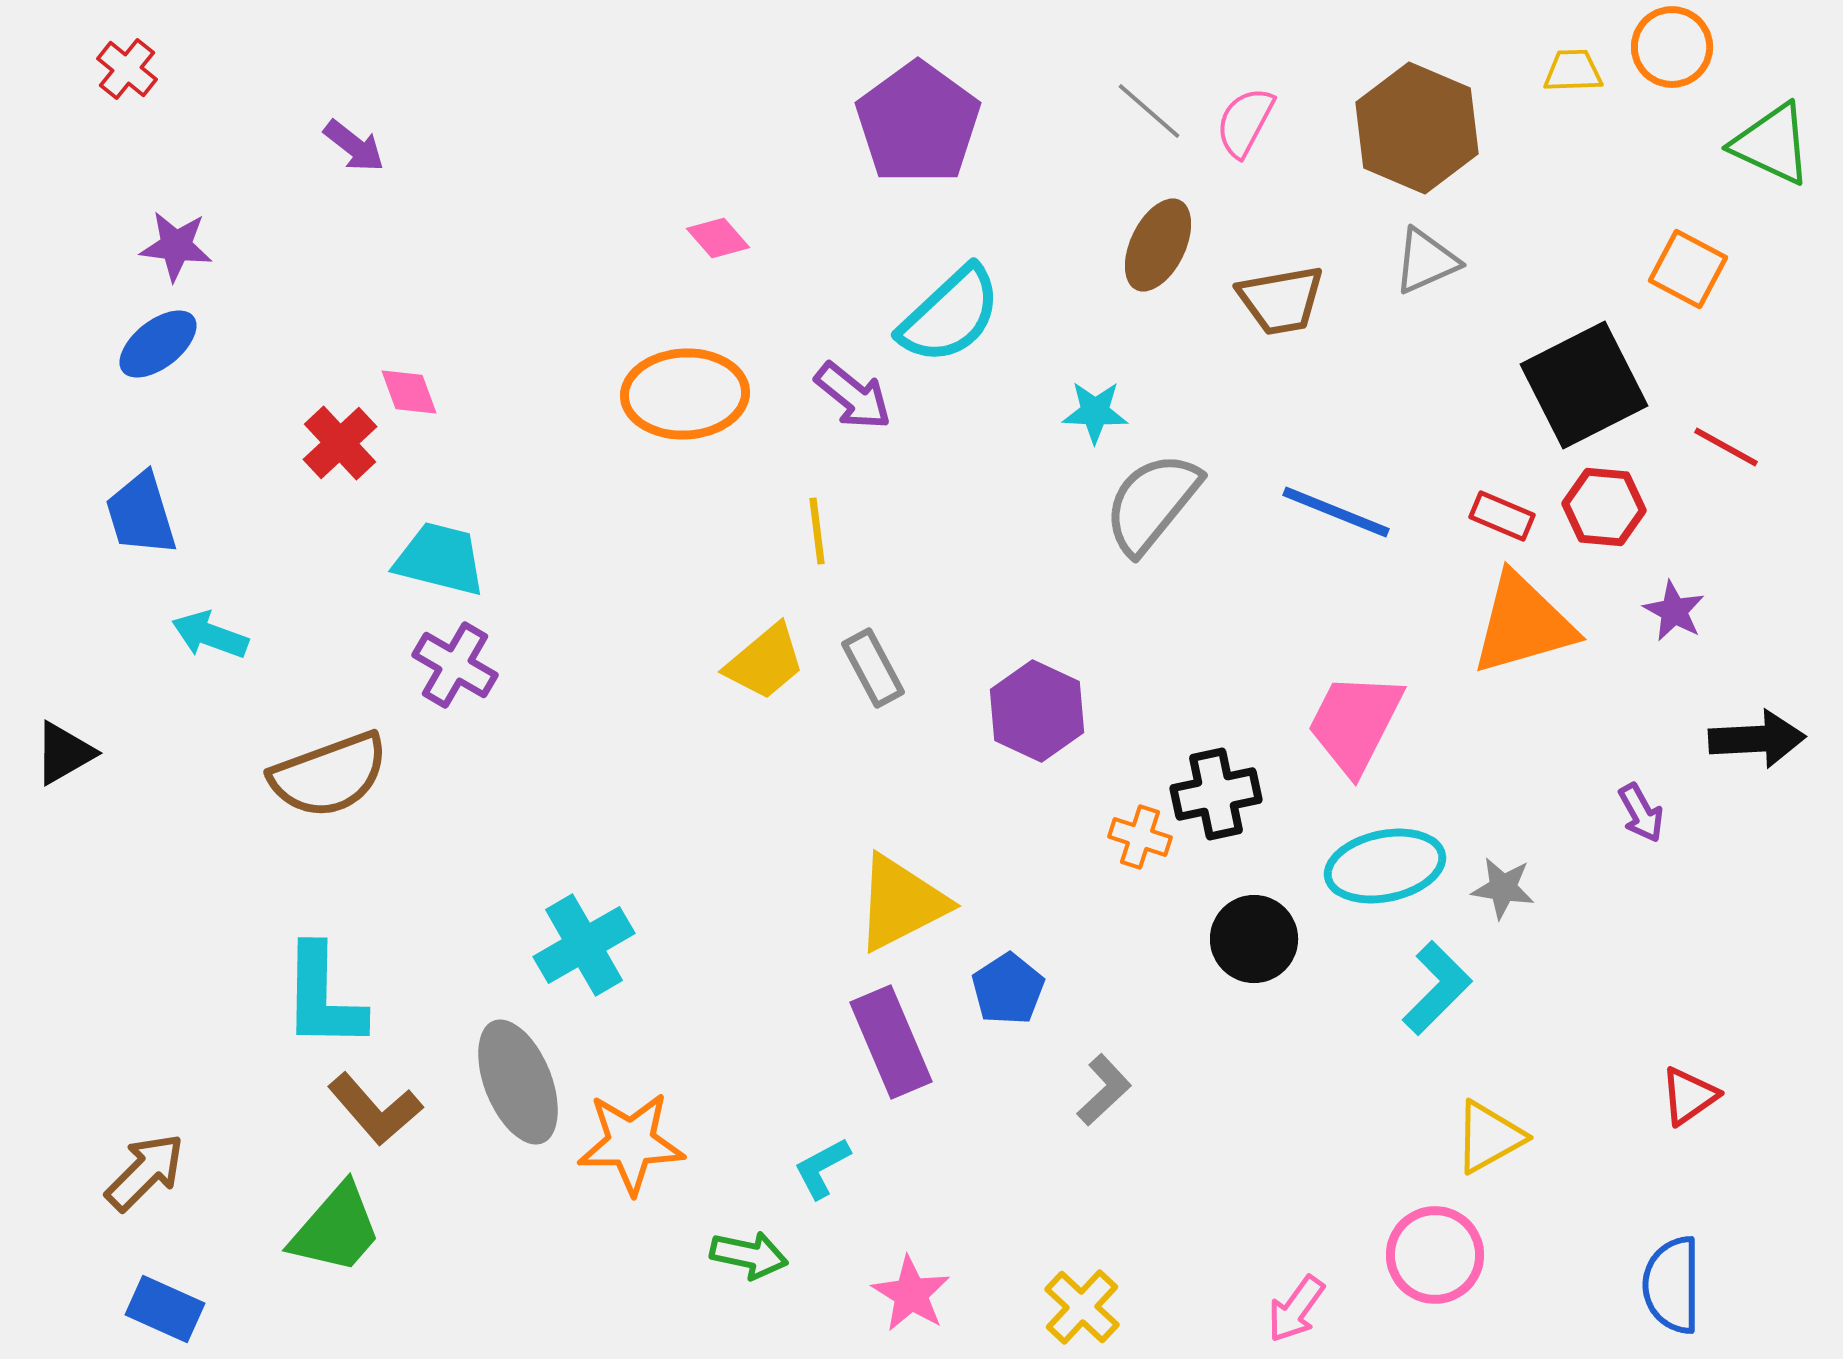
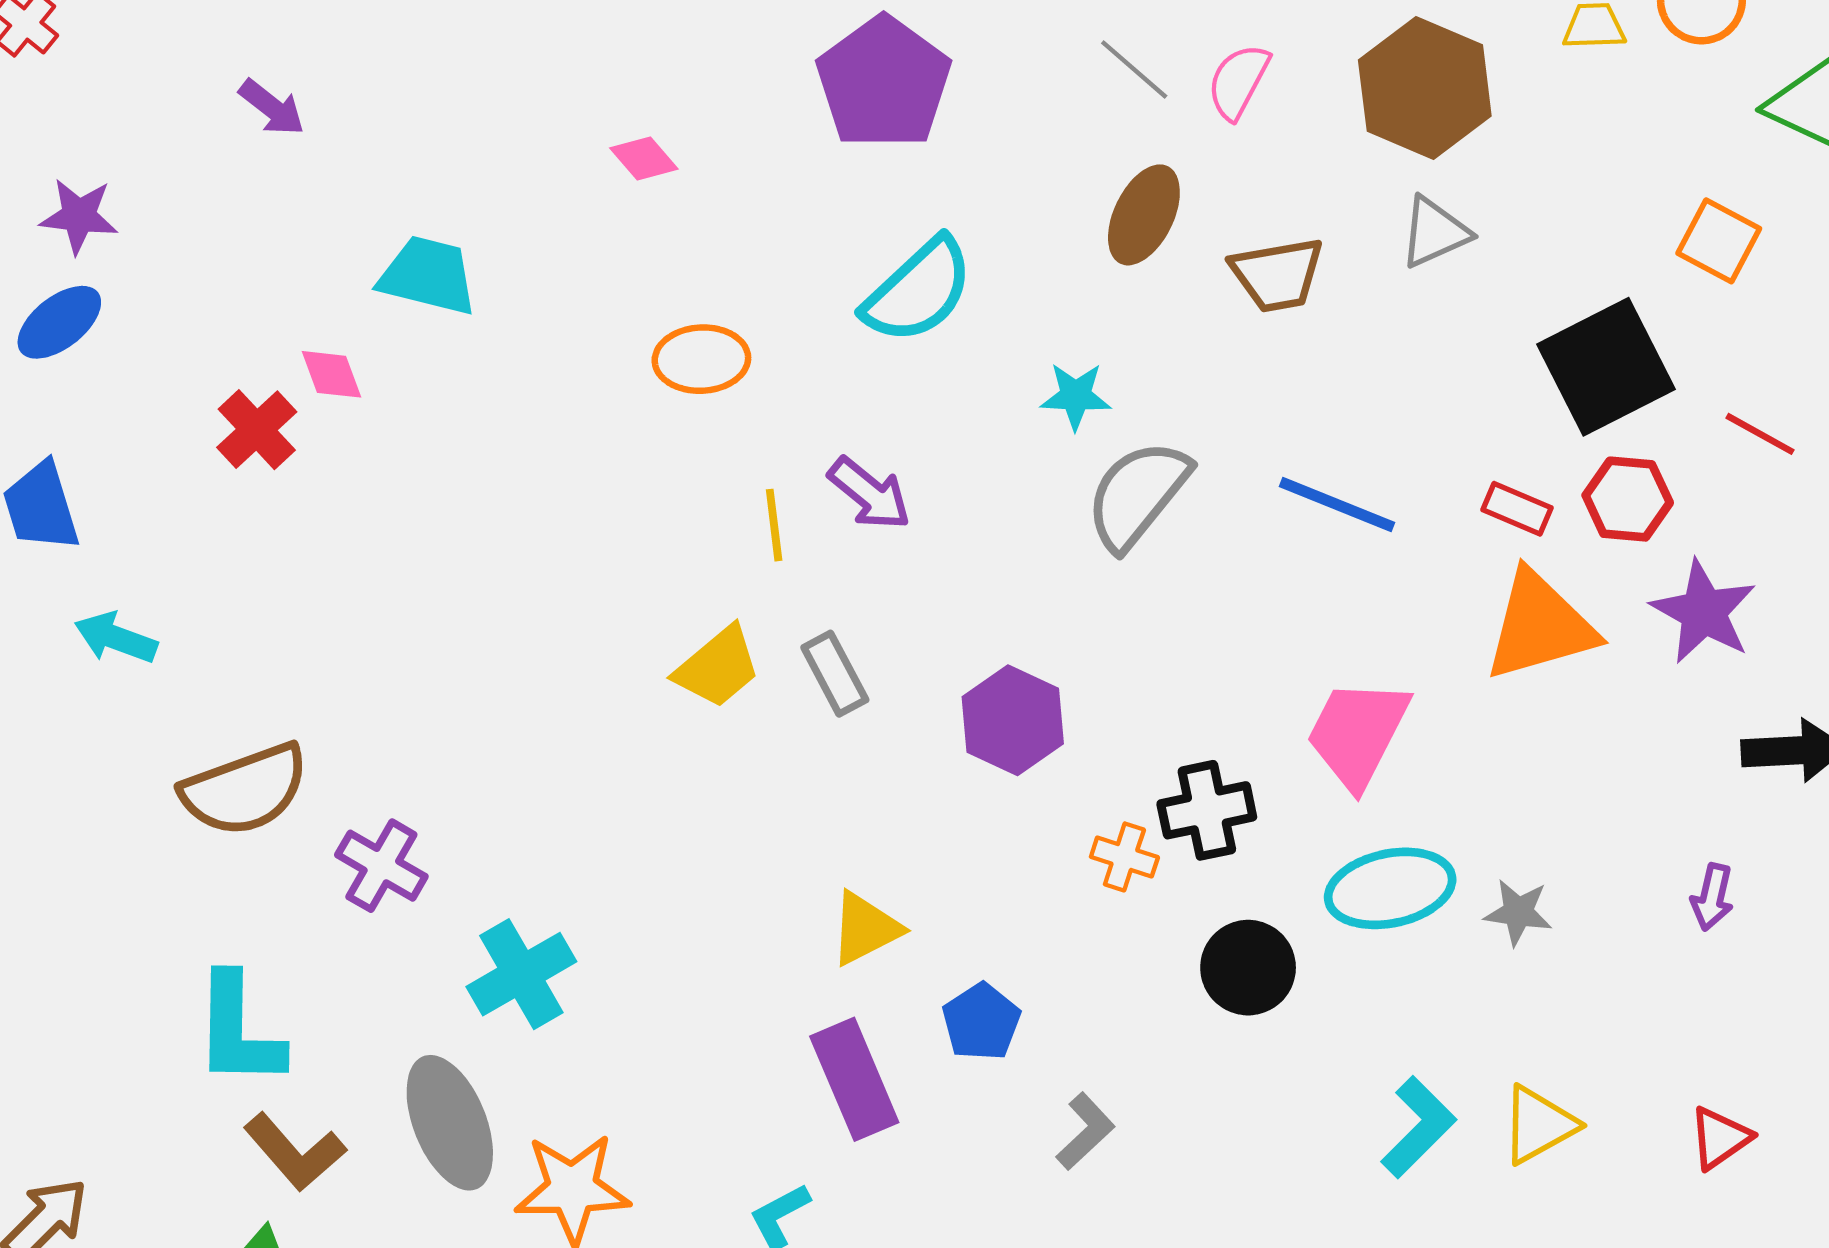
pink diamond: (718, 238) -> (644, 158), moved
orange ellipse: (685, 394) -> (701, 359), moved, size x0.7
purple arrow: (853, 396) -> (870, 494), moved
cyan trapezoid: (440, 559) -> (428, 276), moved
purple star: (1674, 611) -> (1704, 612), size x1.6
purple cross: (455, 665) -> (381, 866), moved
purple arrow: (1641, 813) -> (1712, 897), moved, turned 42
yellow triangle: (901, 903) -> (865, 929), size x0.7
cyan L-shape: (1437, 988) -> (1418, 1127), moved
yellow triangle: (1489, 1137) -> (1539, 1125), moved

